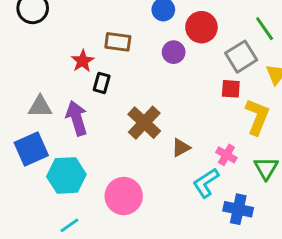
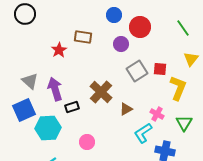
gray square: (241, 57) -> (137, 71), moved
black rectangle: (102, 83) -> (72, 107), moved, turned 56
gray triangle: (40, 106) -> (30, 81), turned 42
pink circle: (124, 196) -> (87, 142), size x0.6

